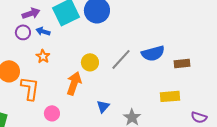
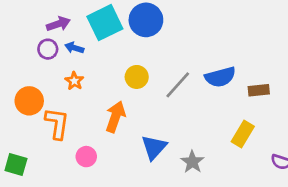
yellow circle: (90, 62) -> (137, 77), moved
yellow rectangle: (170, 96) -> (243, 134), turned -54
blue triangle: (103, 106) -> (154, 147), size x1.5

